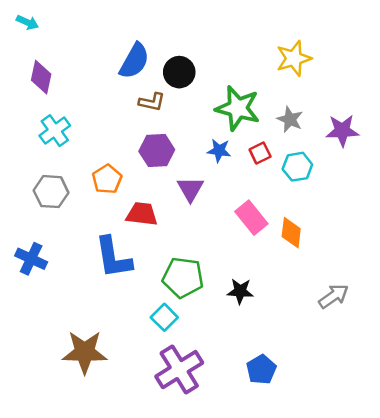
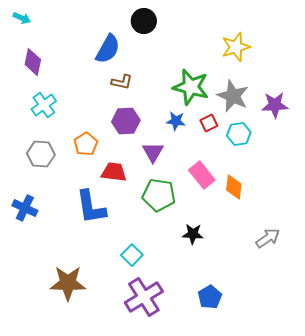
black circle: (179, 72) -> (144, 21), moved
gray star: (290, 119) -> (233, 96), size x1.5
green pentagon: (183, 277) -> (159, 195), moved

